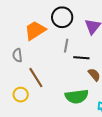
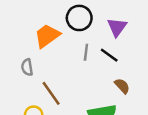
black line: (81, 58) -> (109, 55), moved, turned 35

